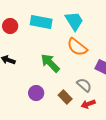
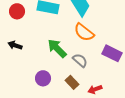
gray semicircle: (84, 85) -> (80, 60), moved

